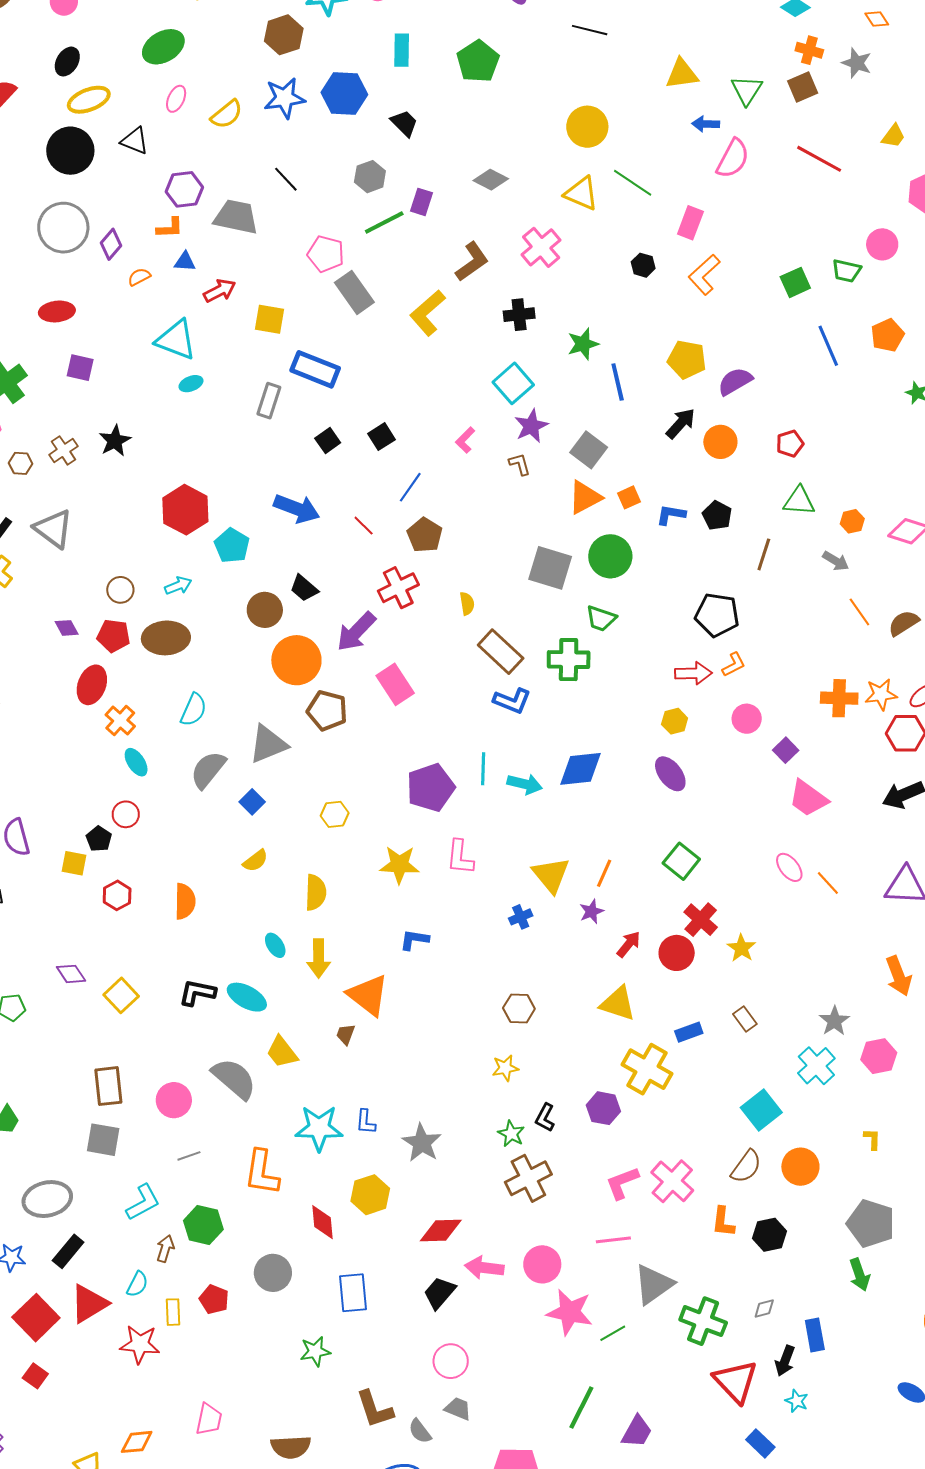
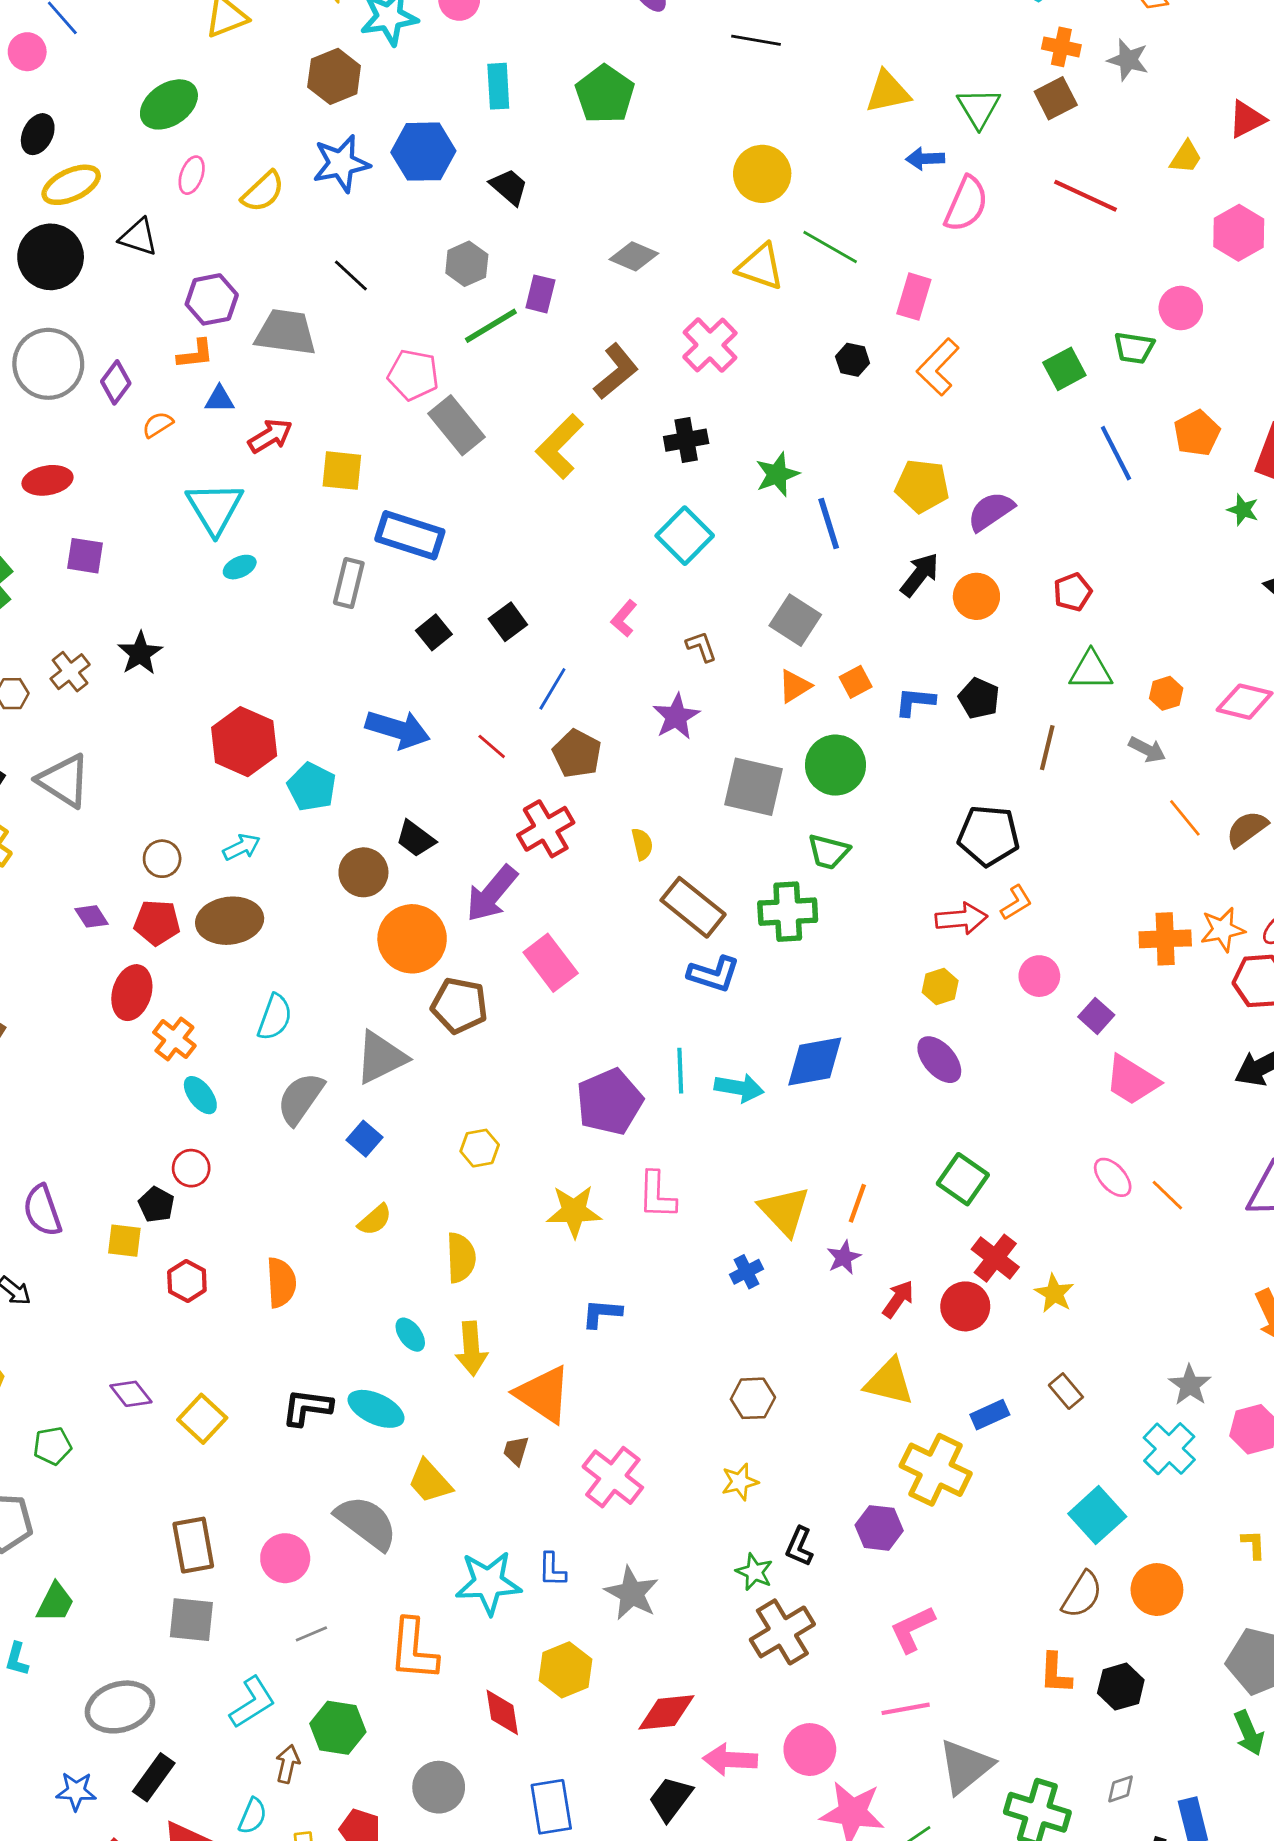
cyan triangle: (176, 340) -> (215, 508), turned 42
purple star: (531, 426) -> (676, 717), moved
orange triangle: (585, 497) -> (795, 686), size x0.7
pink cross: (672, 1181) -> (613, 1477), moved

